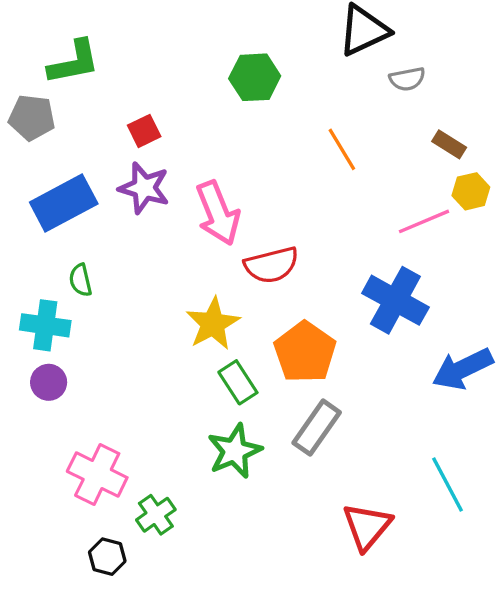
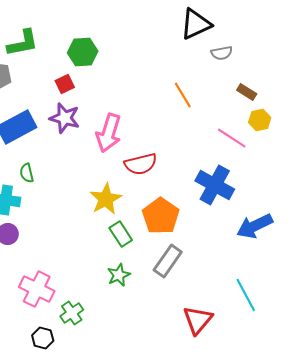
green hexagon: (255, 77) -> (83, 52), moved
pink arrow: (218, 213) -> (109, 133), turned 39
pink line: (424, 221) -> (232, 138), turned 56
green star: (235, 451) -> (119, 275), size x0.7

